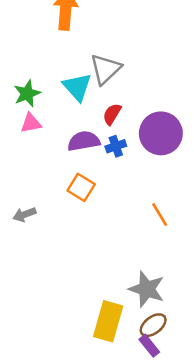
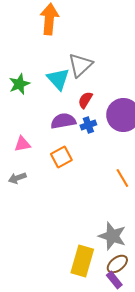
pink triangle: (31, 123) -> (22, 144), moved
orange square: (81, 187) -> (61, 157), turned 30

